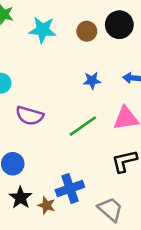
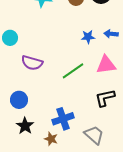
blue star: (92, 81) -> (88, 37), moved
brown star: (47, 205) -> (51, 139), moved

